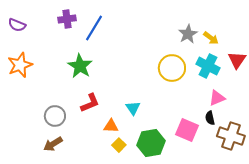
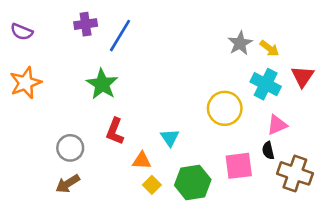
yellow circle: (172, 68) -> (225, 108), moved
red L-shape: (90, 103) -> (115, 131), turned 135
pink square: (187, 130) -> (239, 166), turned -30

